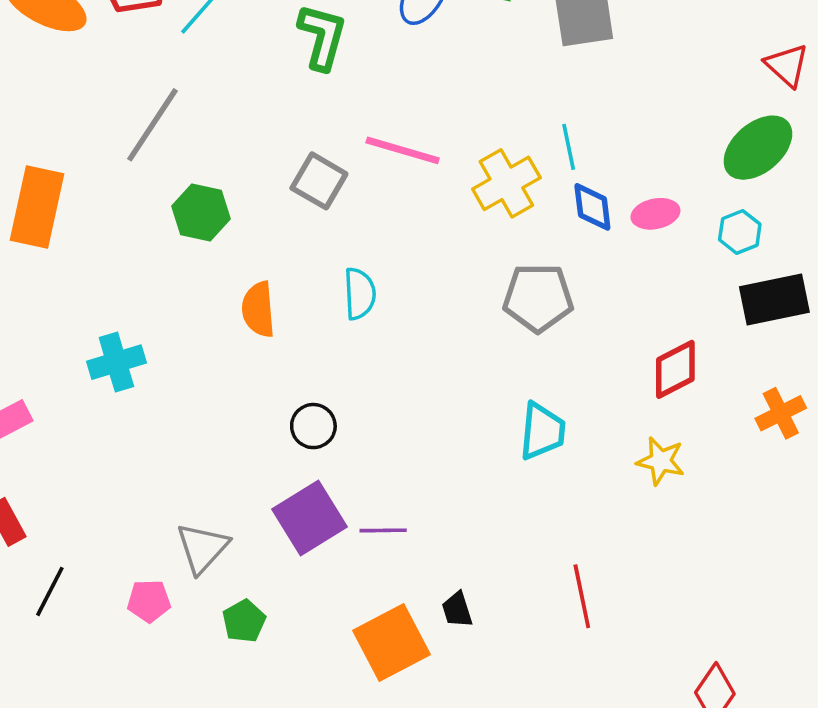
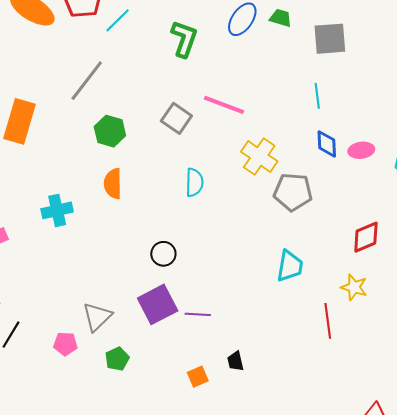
cyan line: (569, 147) -> (317, 96), moved
yellow cross: (506, 183) -> (259, 157), moved, turned -30
orange semicircle: (258, 309) -> (113, 184), moved
red line: (582, 596) -> (328, 321), moved
orange square: (391, 642) -> (198, 377), size x0.5

